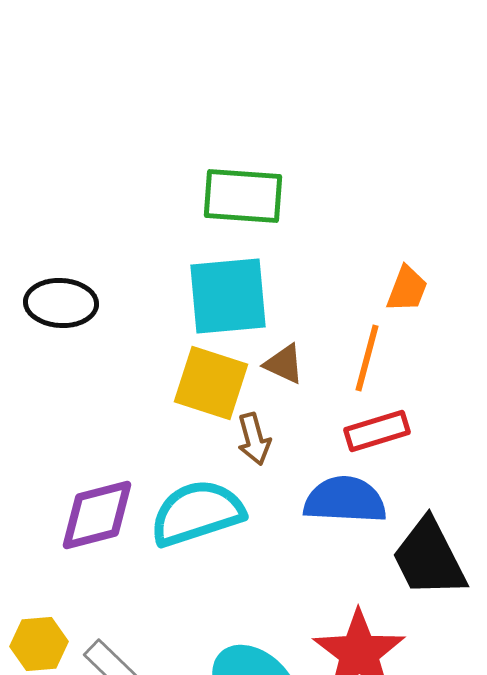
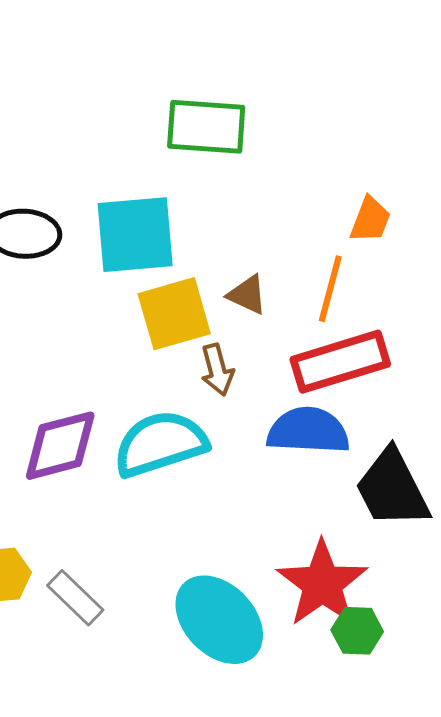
cyan square: (228, 296) -> (135, 235), moved
yellow square: (211, 383) -> (174, 314), turned -34
red rectangle: (377, 431) -> (340, 362), size x1.5

